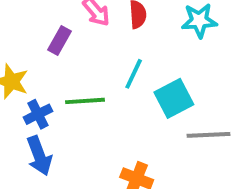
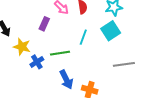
cyan square: (174, 98) -> (111, 31), moved
blue arrow: (39, 156) -> (66, 80), moved

